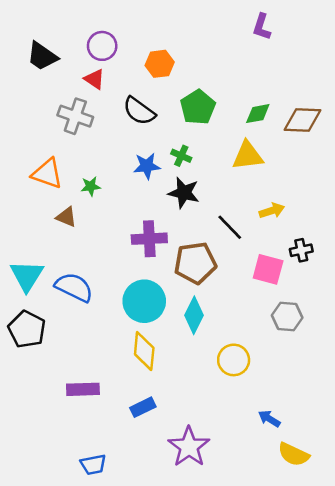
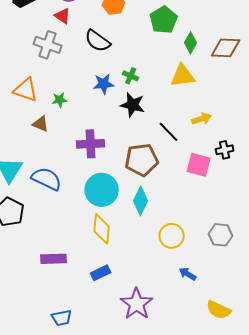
green pentagon: (198, 107) -> (164, 20), moved
green diamond: (258, 114) -> (191, 43), turned -50
purple cross: (149, 239) -> (91, 144), moved
gray hexagon: (287, 317) -> (221, 235), moved
blue arrow: (269, 419) -> (188, 274), moved

